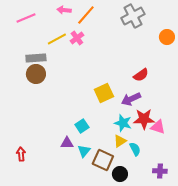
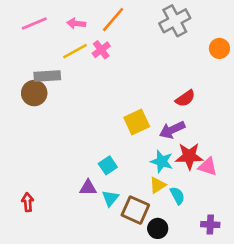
pink arrow: (64, 10) -> (76, 23), moved
brown circle: (36, 74) -> (34, 93), moved

